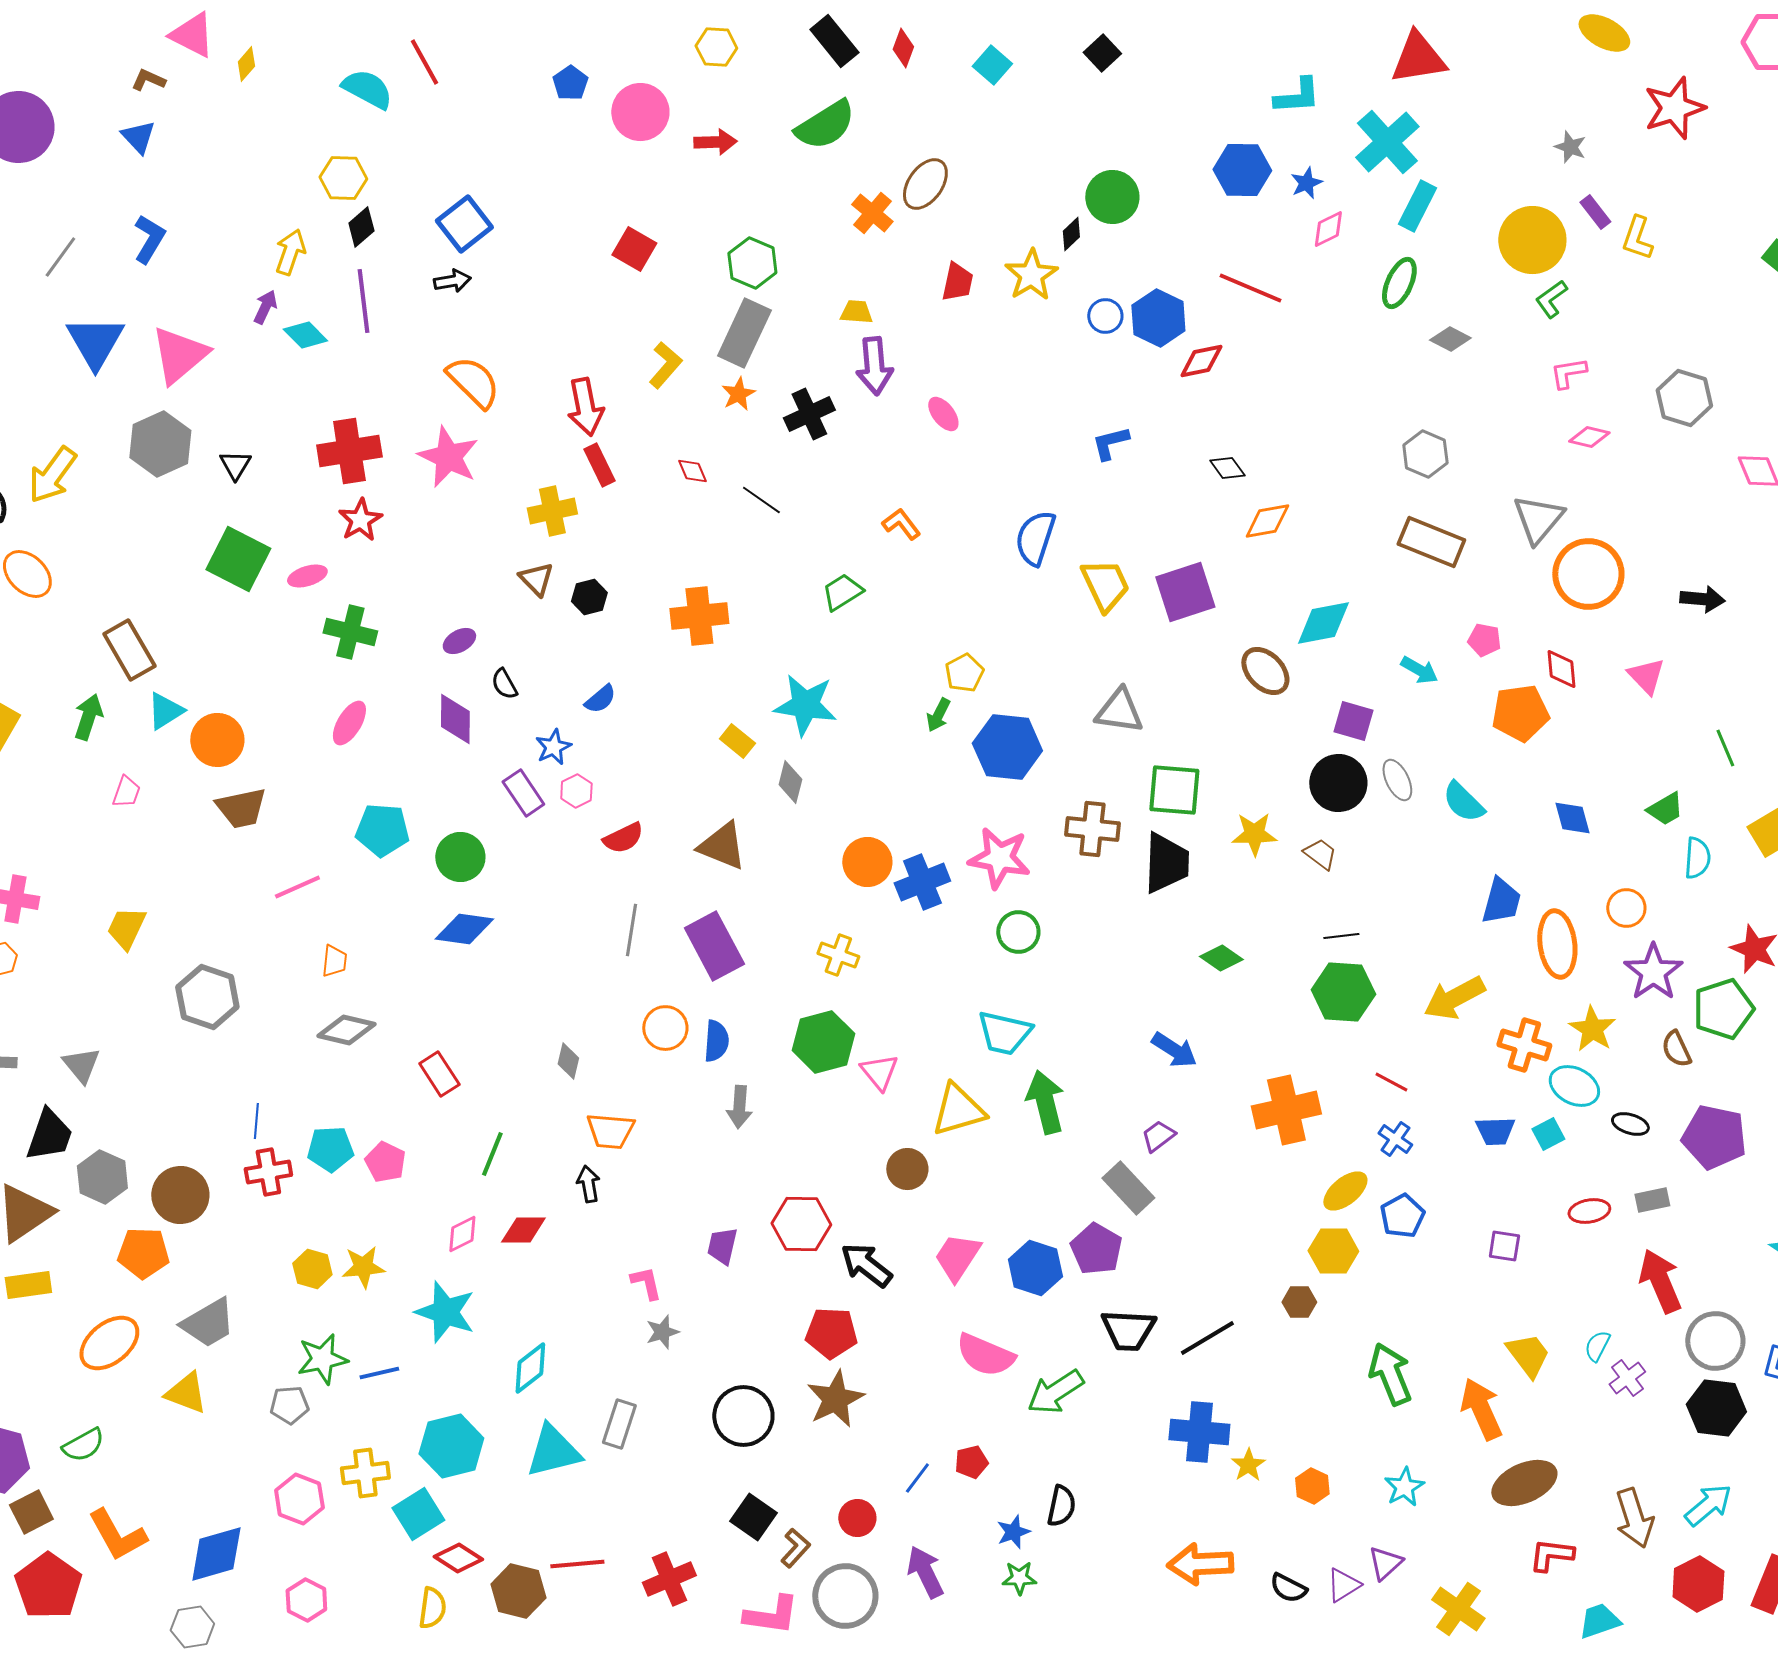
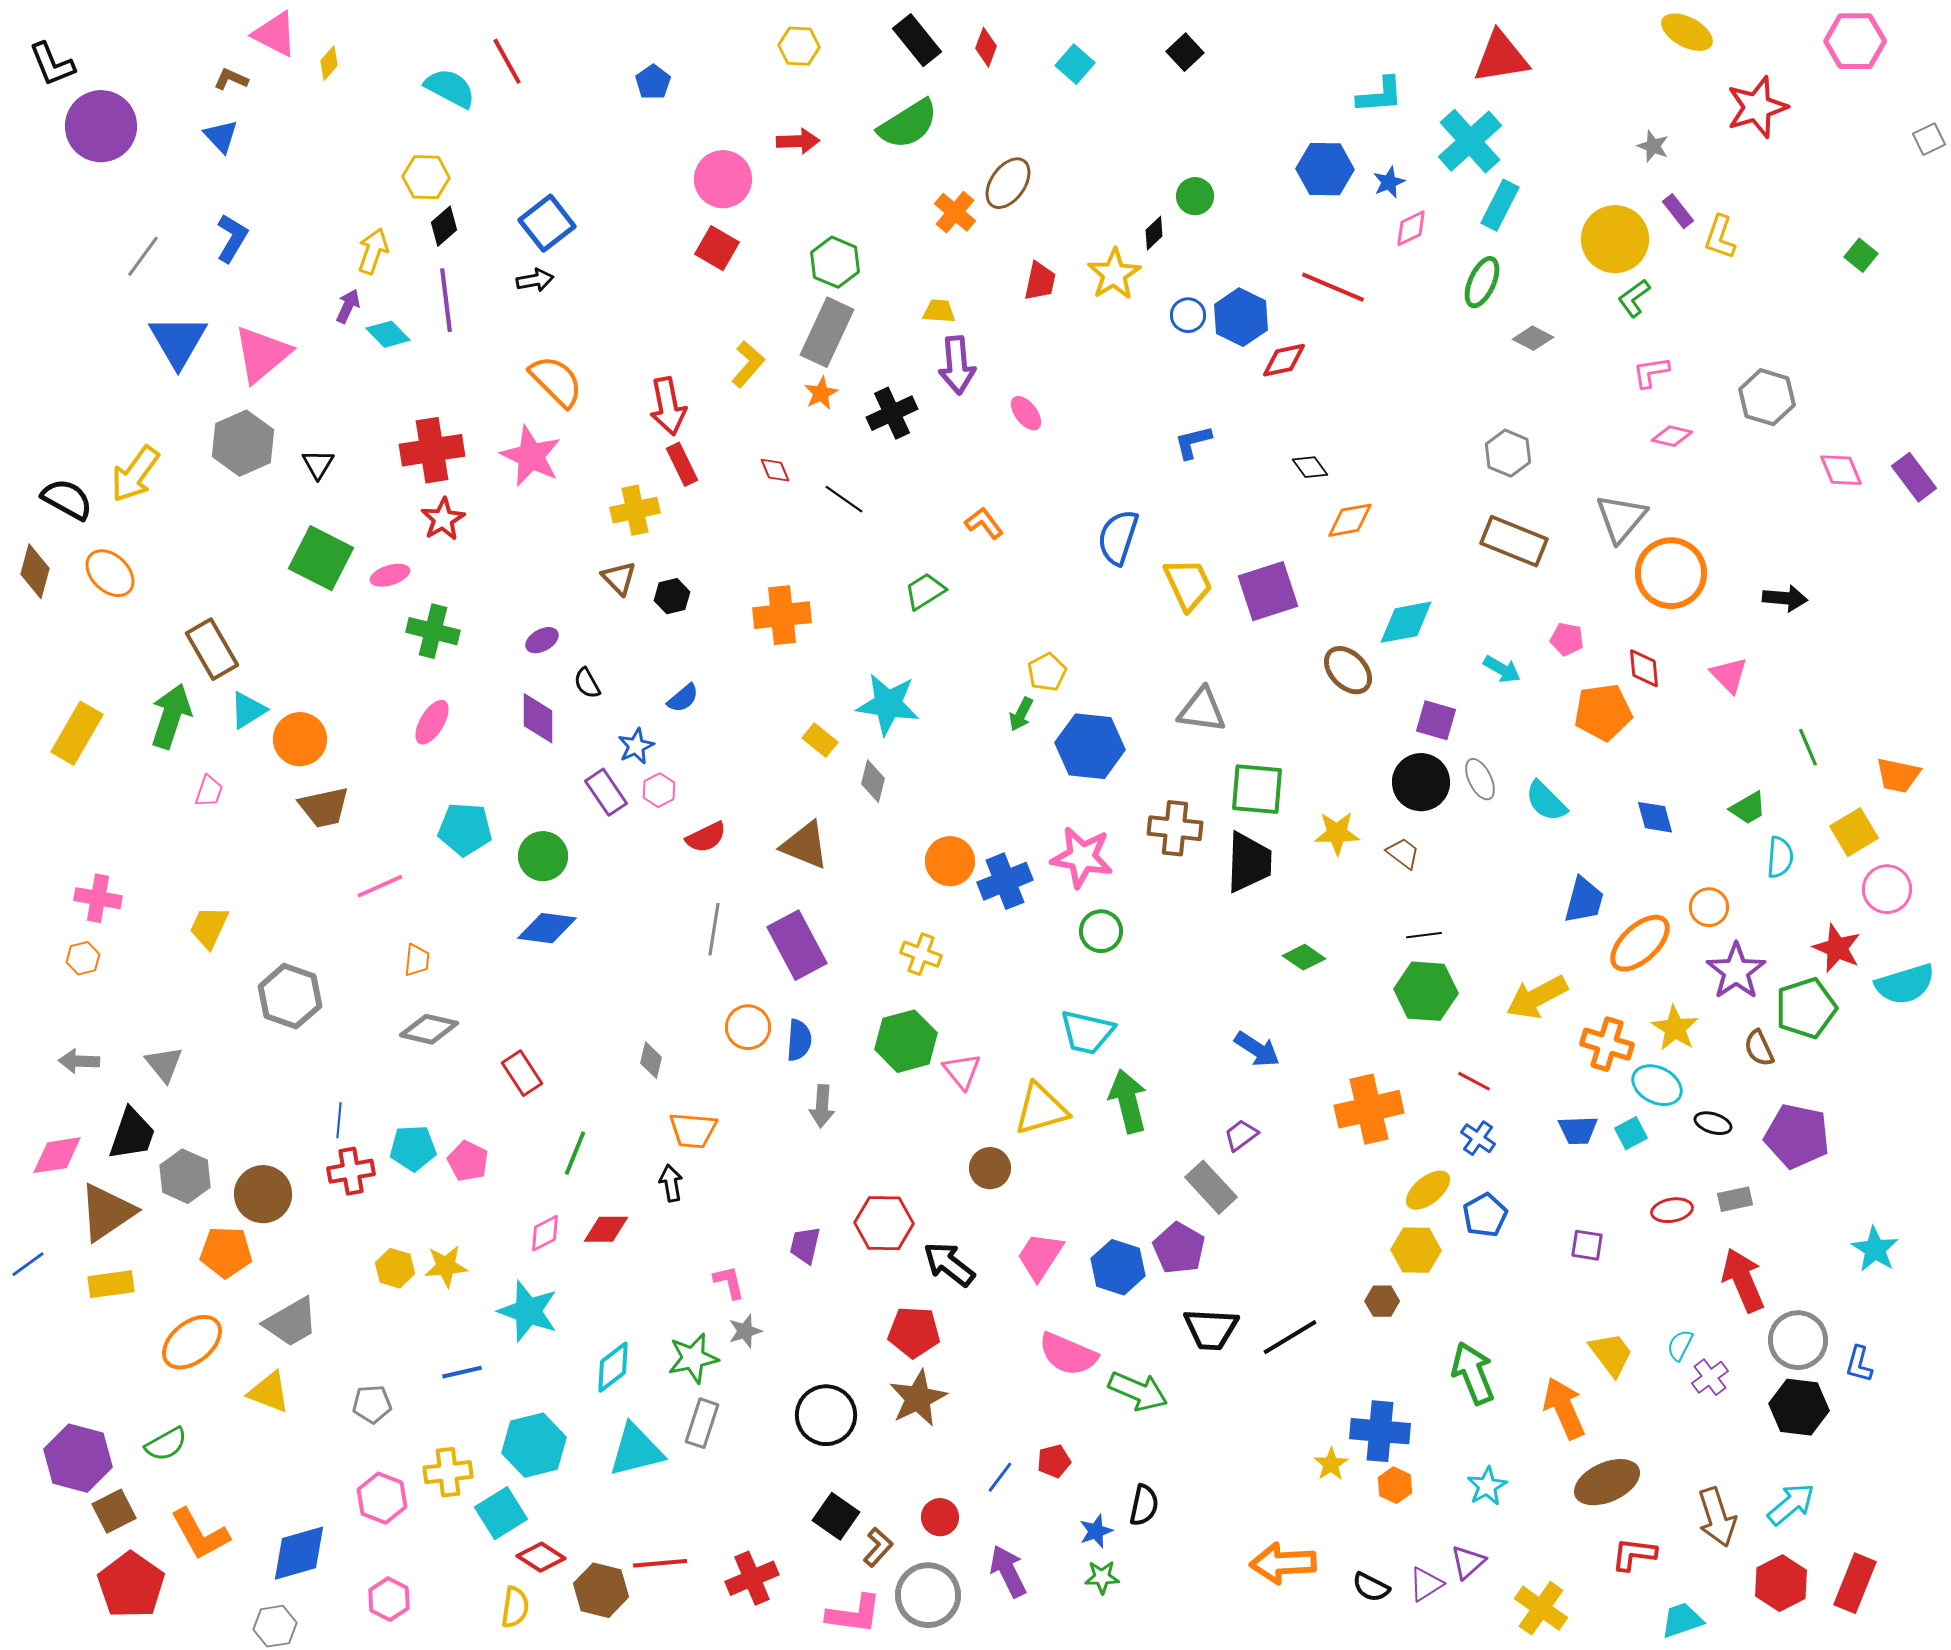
pink circle: (640, 112) -> (723, 179), moved
green circle: (1112, 197) -> (1195, 196), size x0.7
green arrow: (88, 717) -> (171, 716), size x1.4
orange ellipse: (1557, 944) -> (1640, 943), turned 54
green star: (322, 1359) -> (693, 1358), moved
green arrow: (1055, 1392) -> (1138, 1391), turned -124
blue cross: (1199, 1432) -> (1380, 1431), moved

